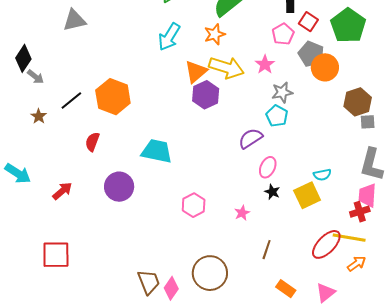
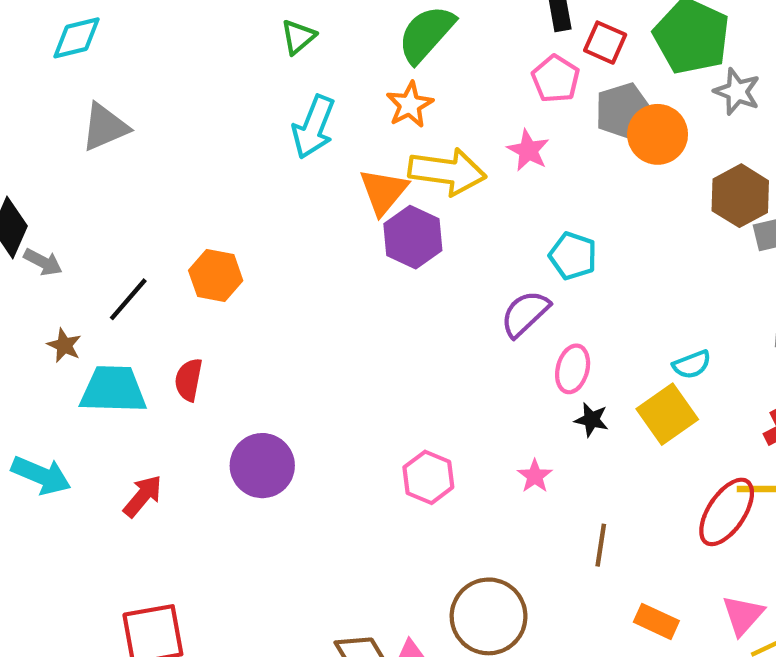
gray pentagon: (311, 54) -> (623, 111), turned -30
gray star: (282, 92) -> (737, 92), moved, turned -30
orange hexagon: (113, 97) -> (216, 276), size x0.7
cyan trapezoid: (157, 151) -> (113, 390), moved

